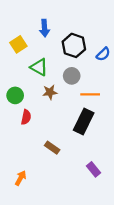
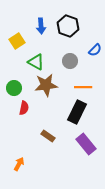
black hexagon: (74, 45) -> (68, 26), moved
gray circle: (72, 76) -> (70, 61), moved
brown star: (50, 92) -> (46, 85), size x1.6
purple rectangle: (93, 169) -> (86, 144), moved, size x1.5

